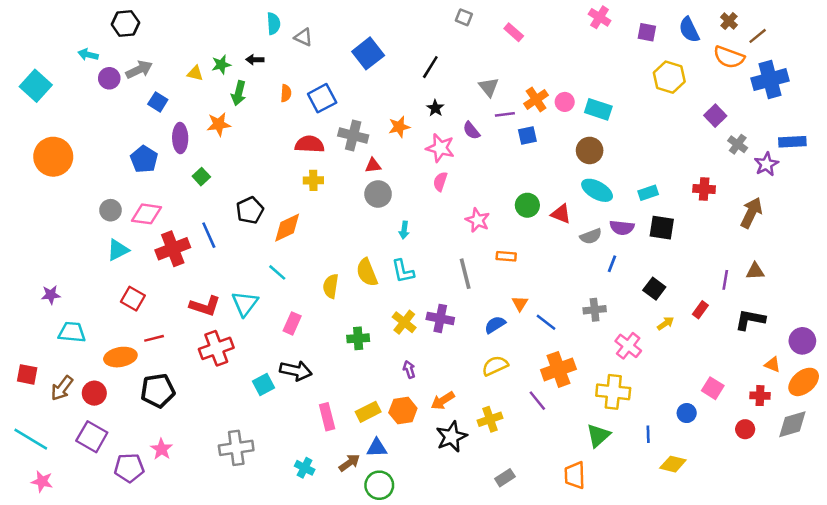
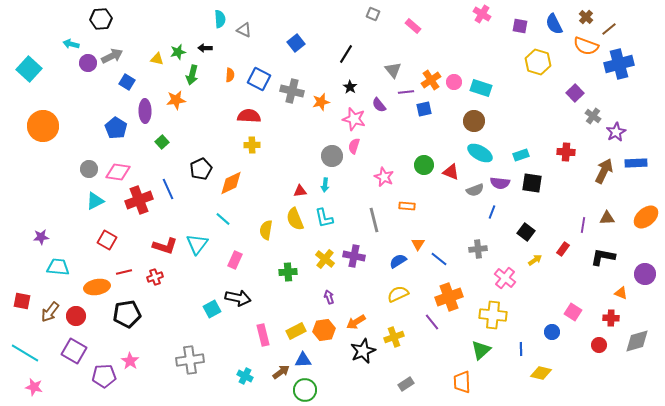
blue square: (368, 53) -> (296, 43), size x0.7
blue square: (322, 98) -> (259, 79), turned -35
gray cross: (353, 136) -> (292, 91), moved
blue rectangle: (792, 142) -> (636, 163), moved
red triangle: (373, 165) -> (300, 191), moved
gray circle: (378, 194) -> (332, 156), moved
red cross: (216, 348) -> (155, 277), moved, size x0.6
orange ellipse: (804, 382) -> (646, 217), moved

